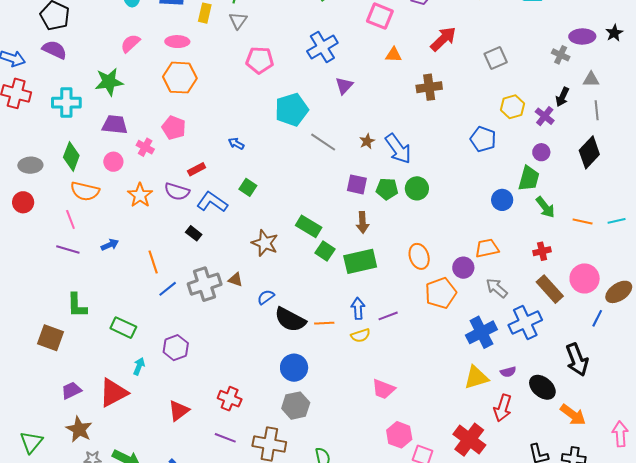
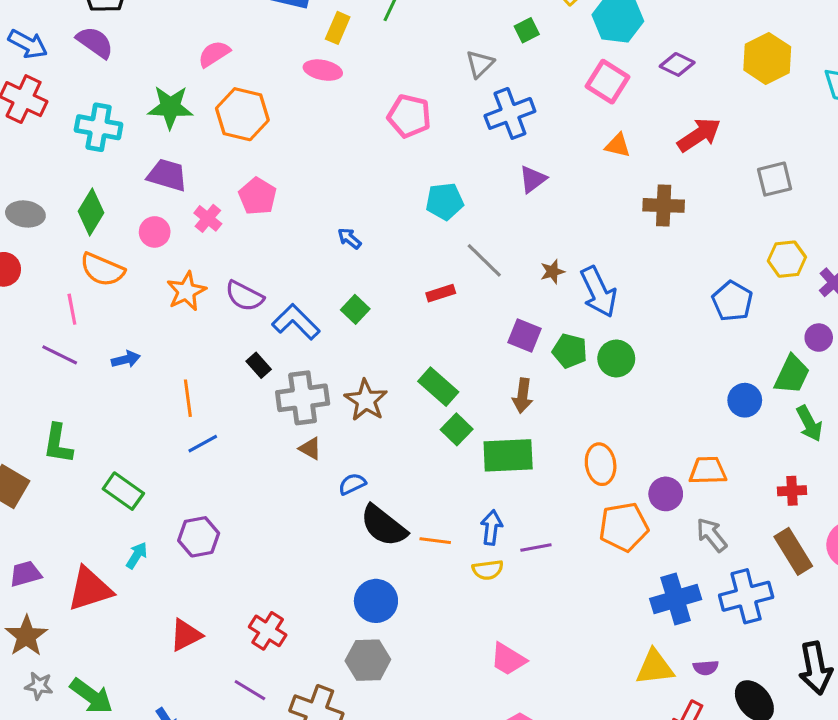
gray triangle: (238, 21) -> (480, 64), moved
pink ellipse: (177, 42) -> (323, 70), moved
orange hexagon: (180, 78) -> (242, 114), moved
cyan pentagon: (292, 110) -> (445, 201), size x0.7
red rectangle: (197, 169) -> (441, 293), moved
gray cross: (205, 284) -> (303, 398), moved

